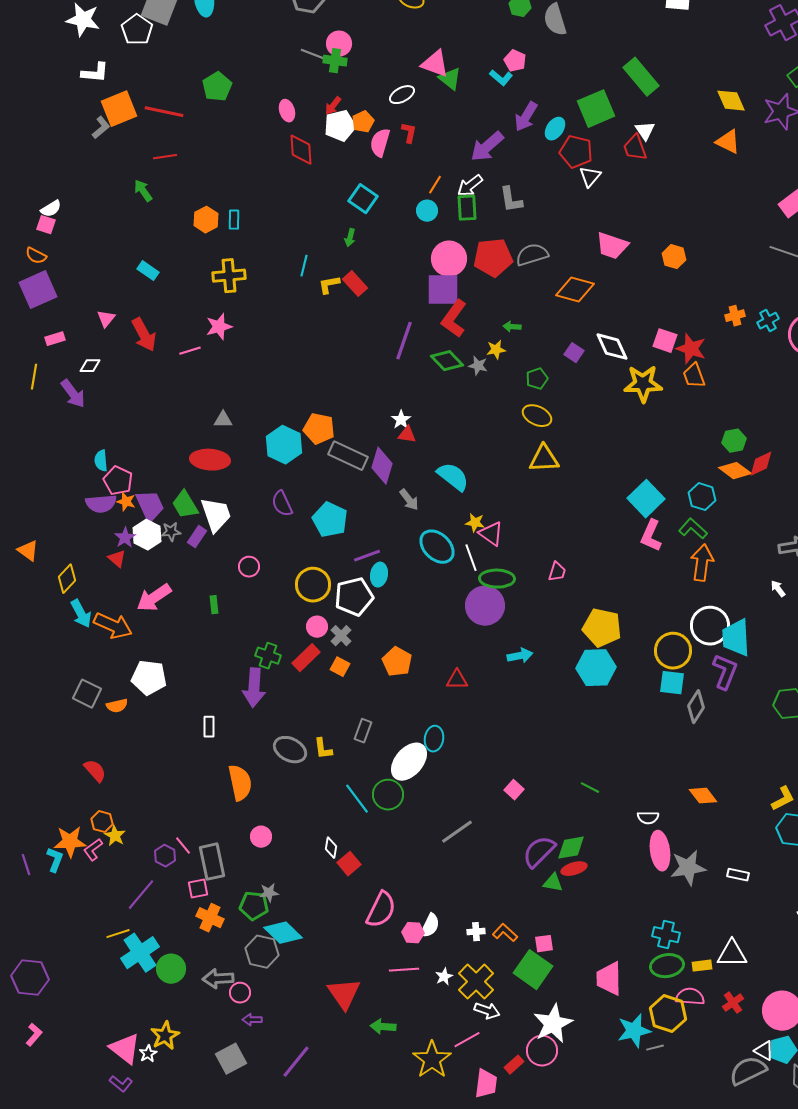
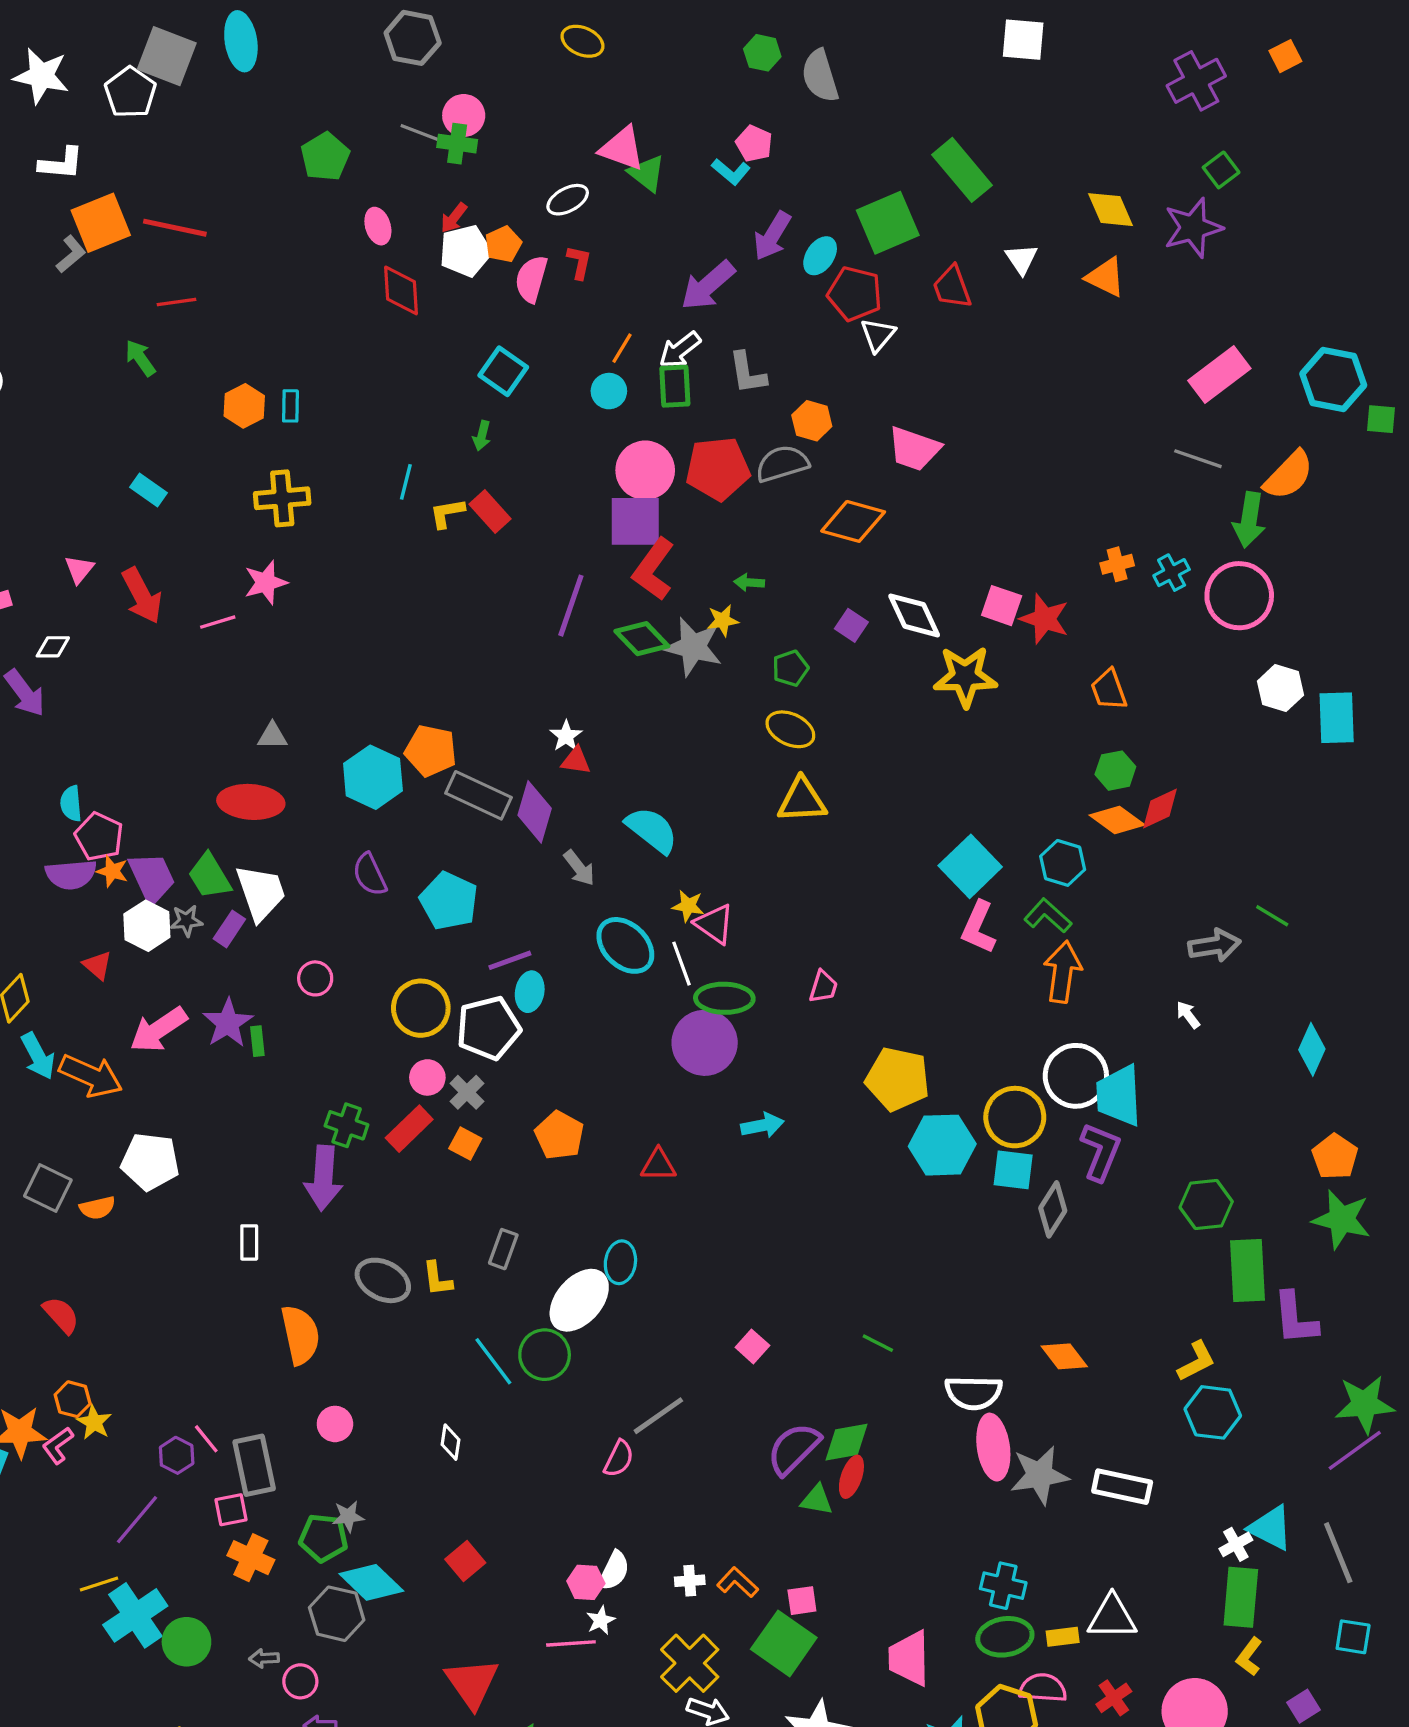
green pentagon: (217, 87) -> (325, 157), moved
white triangle: (645, 131) -> (1021, 259), moved
orange hexagon: (674, 257) -> (812, 421), moved
gray star: (478, 366) -> (693, 647), size x1.8
orange trapezoid: (694, 376) -> (1109, 690), moved
purple star: (125, 538) -> (228, 1023), moved, size x1.4
cyan hexagon: (596, 668) -> (942, 1145), moved
white semicircle: (648, 818) -> (974, 1393), size x1.6
red square: (349, 864) -> (465, 1561), moved
red ellipse: (574, 869) -> (851, 1477), turned -55
white rectangle: (738, 875) -> (1122, 1487), size x1.6
pink semicircle: (381, 910) -> (619, 1459), moved, size x0.6
white star: (444, 977) -> (601, 1620), moved
gray arrow: (218, 979) -> (264, 1658), size x0.6

